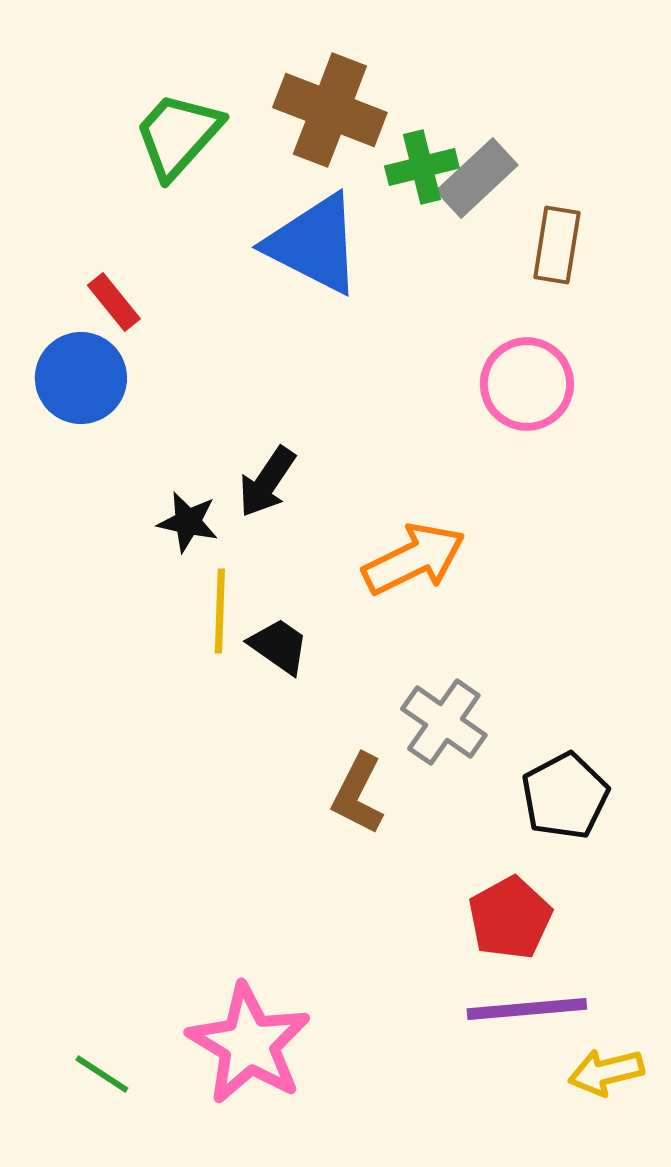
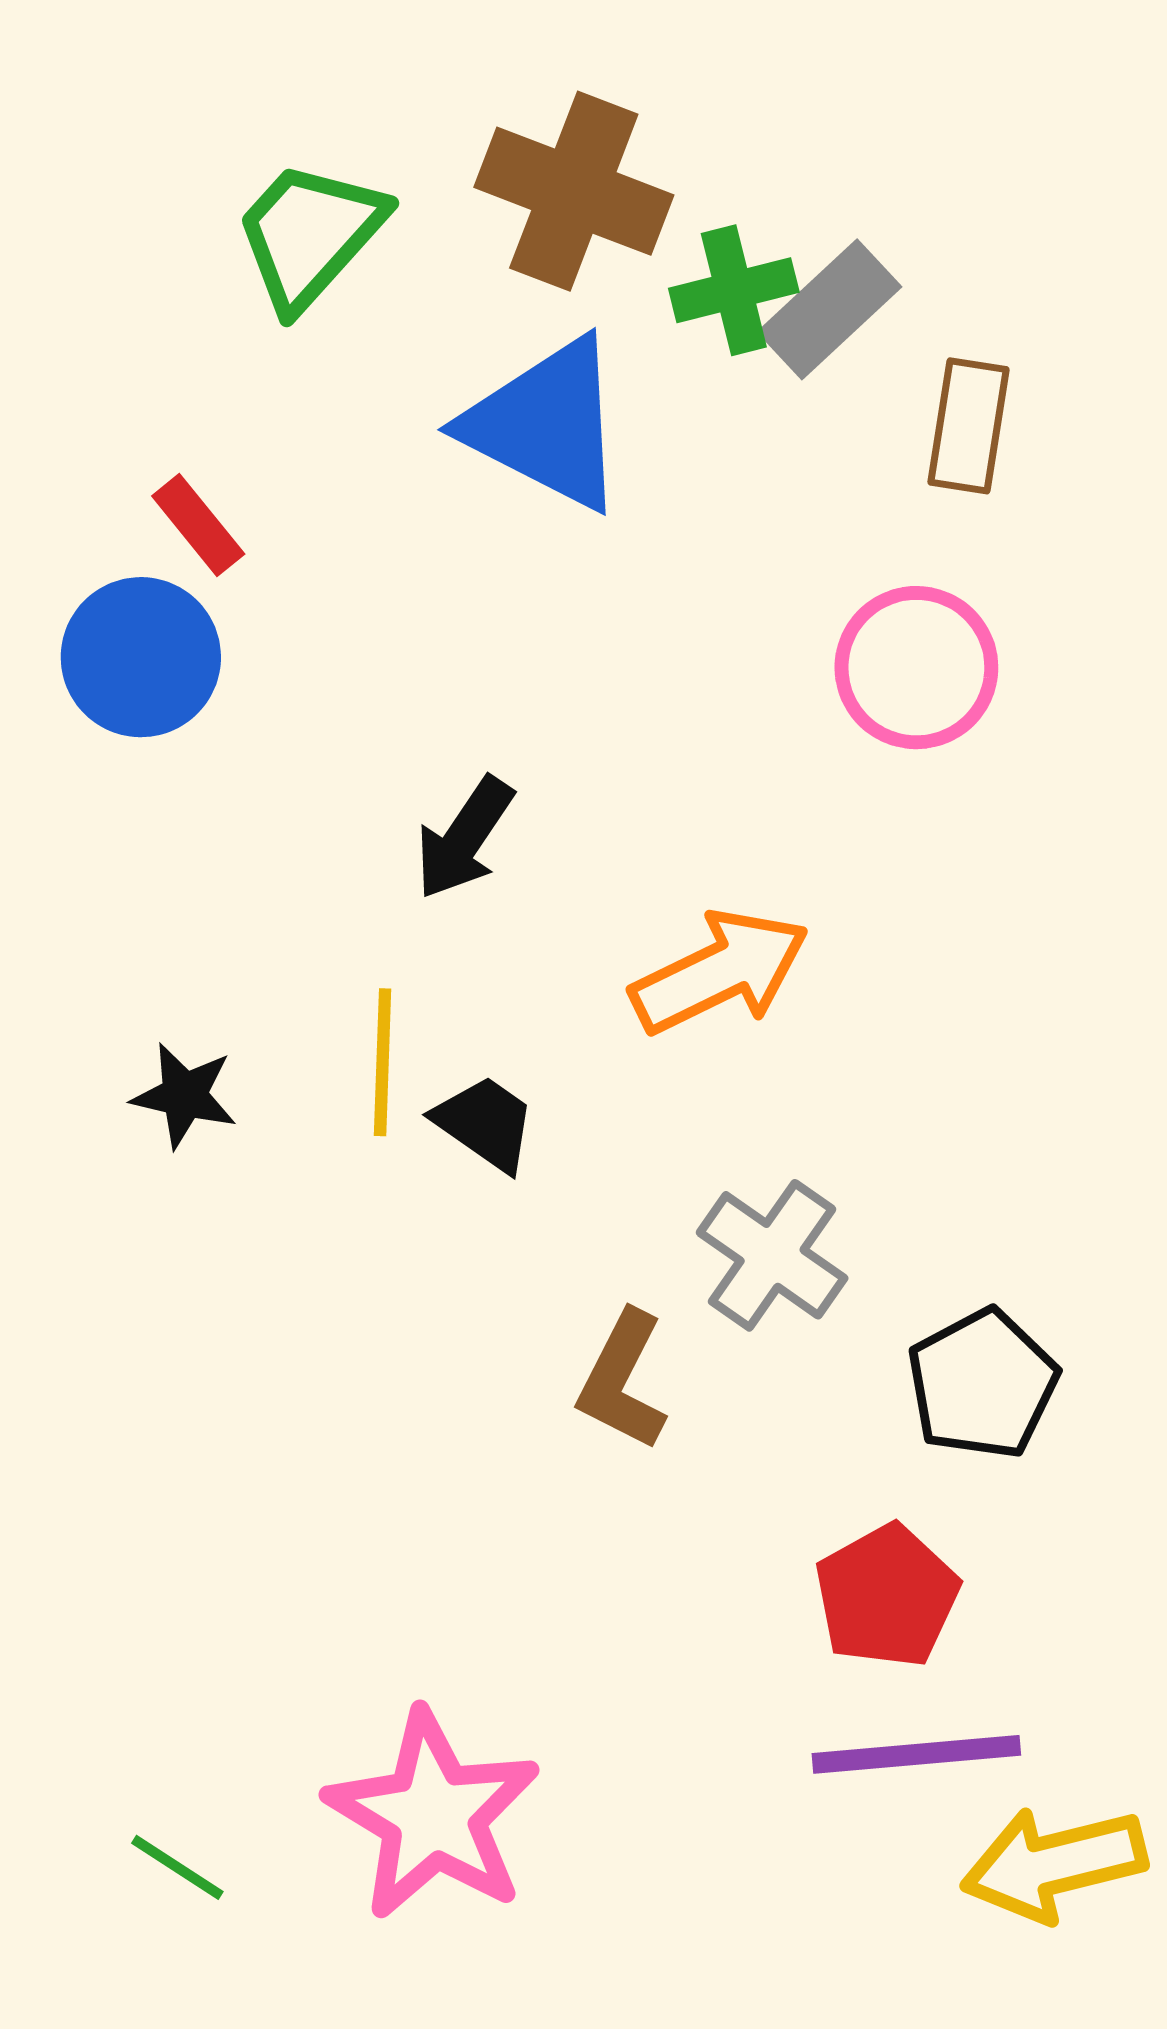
black star: (188, 522) -> (184, 1095), moved
yellow arrow: (606, 1072) -> (1054, 1864), size x1.4

